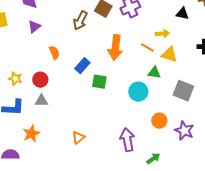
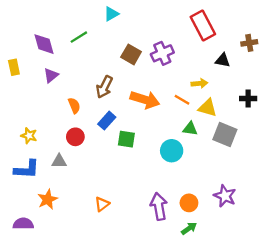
brown arrow: (80, 21) -> (104, 87), moved
orange arrow: (115, 48) -> (145, 100), turned -80
red circle: (40, 80) -> (75, 137), moved
gray square: (183, 91) -> (225, 134), moved
orange circle: (159, 121) -> (189, 203), moved

